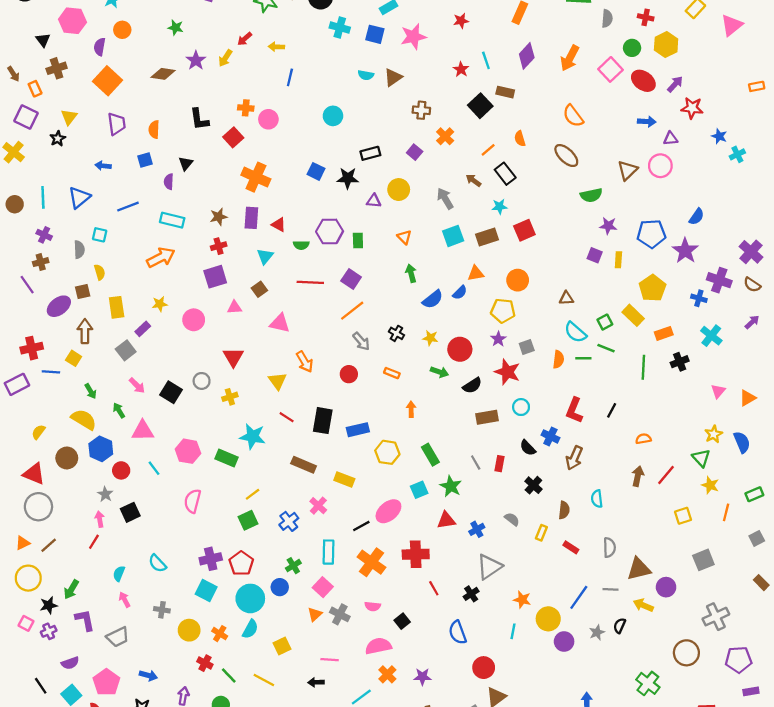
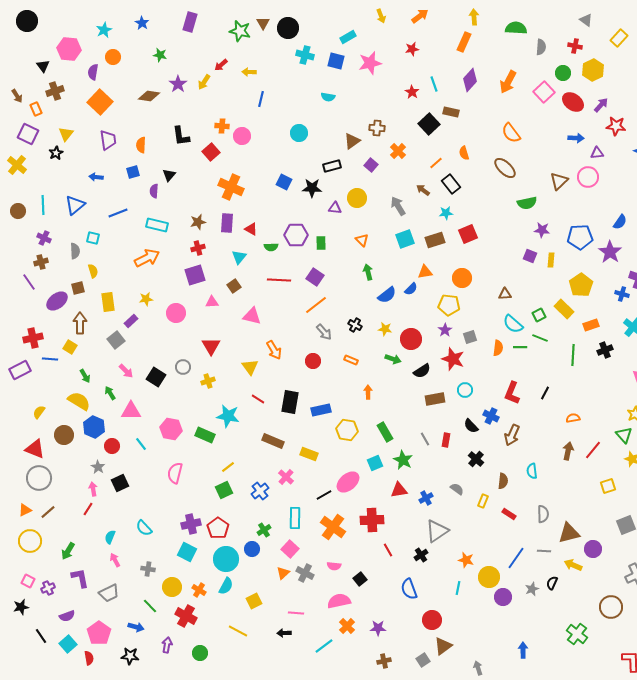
brown triangle: (393, 77) -> (352, 141), moved
black star: (49, 605) -> (21, 607), moved
red cross: (205, 663) -> (186, 616), size x1.5
green line: (229, 675) -> (150, 606), moved

